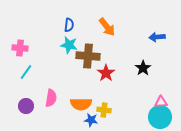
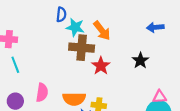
orange arrow: (107, 27) -> (102, 31), moved
cyan star: (69, 45) -> (75, 27), moved
cyan line: (26, 72) -> (15, 65), turned -56

